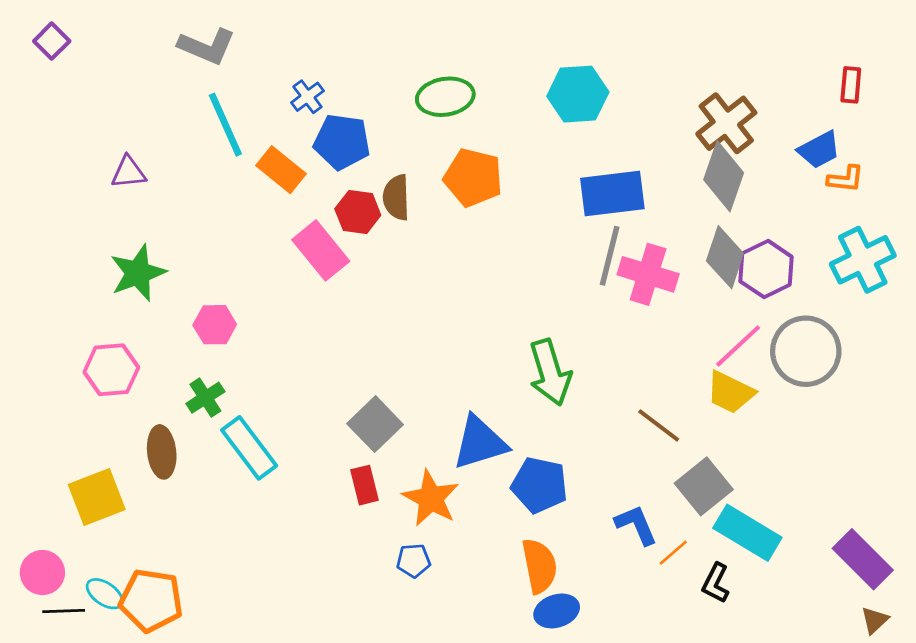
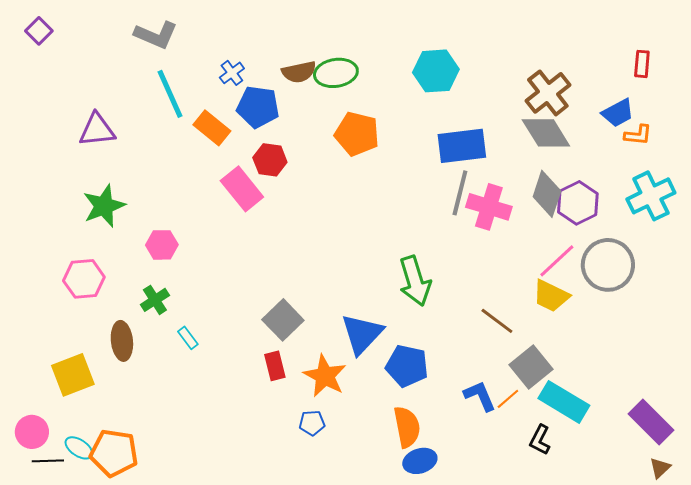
purple triangle: (129, 172) -> (97, 130), size x1.4
gray diamond: (724, 176) -> (546, 133), turned -51
brown semicircle: (396, 197) -> (299, 72), moved, turned -100
blue triangle: (480, 443) -> (362, 334), turned -30
cyan rectangle: (249, 448) -> (188, 338), size x0.5
orange line: (673, 553) -> (508, 399), moved

